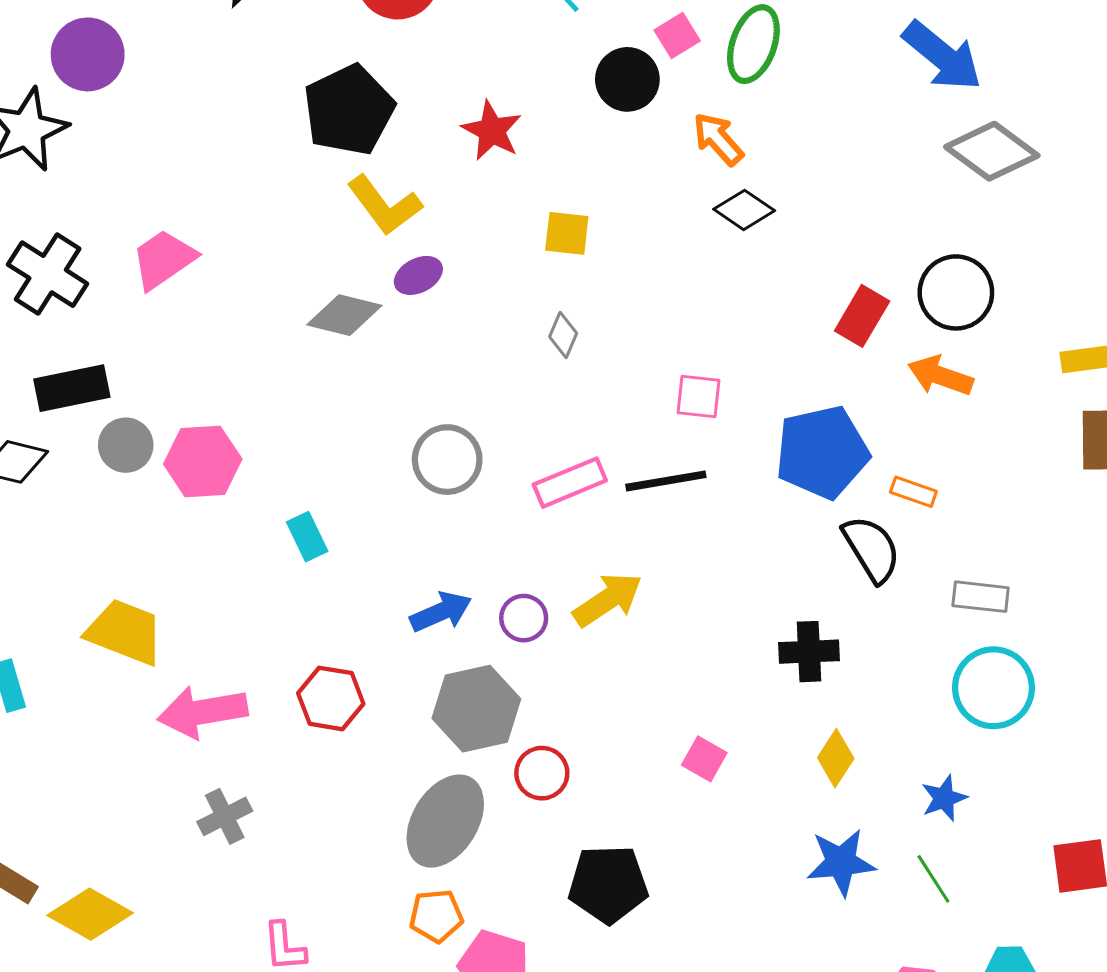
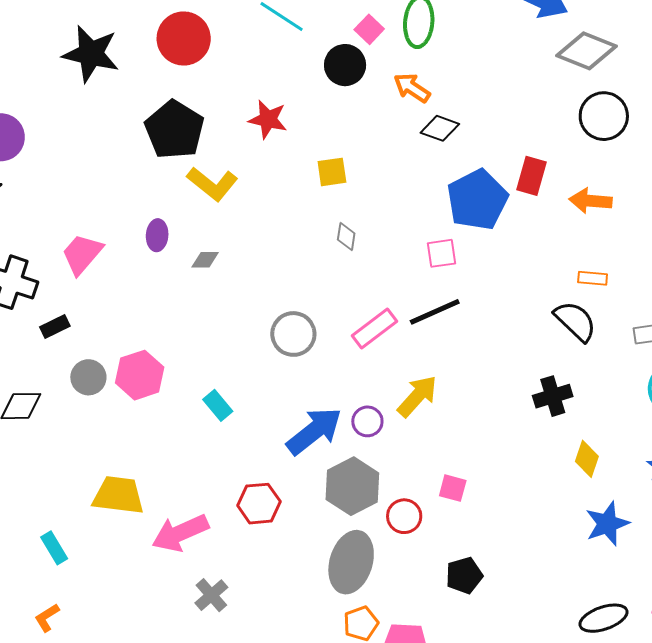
purple ellipse: (418, 275) -> (157, 235), moved, turned -44
black circle: (956, 292) -> (604, 116), moved
gray diamond: (344, 315) -> (205, 260), size x0.6
black rectangle: (72, 388) -> (55, 327), moved, size x0.6
blue pentagon: (822, 452) -> (477, 200), moved
blue arrow: (441, 612) -> (314, 431), size x1.5
pink square: (704, 759) -> (453, 488), moved
black pentagon: (608, 884) -> (464, 575), size x0.7

